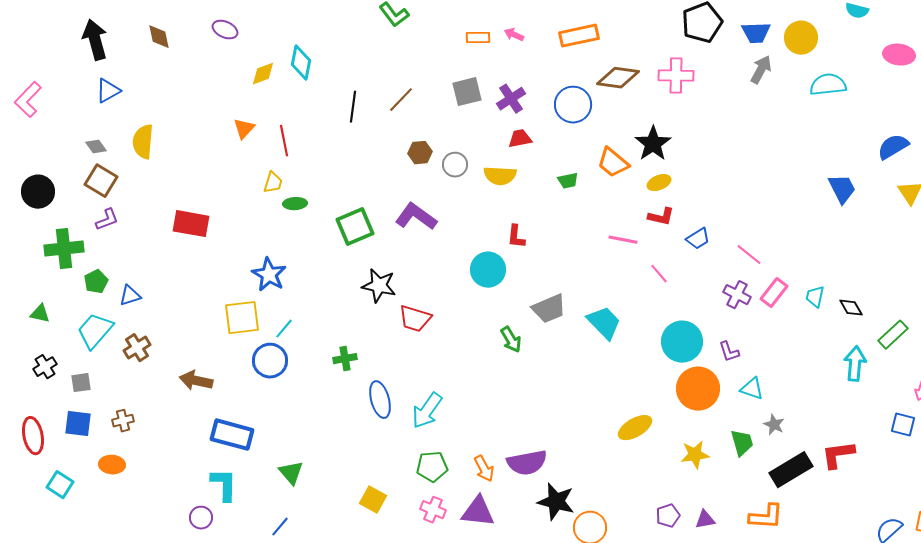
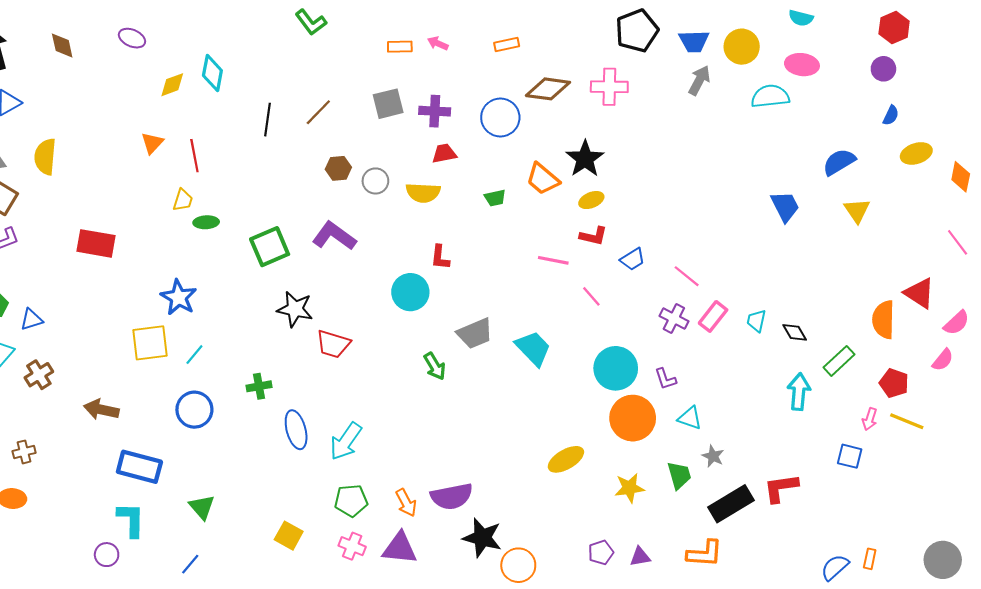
orange rectangle: (579, 36) -> (507, 44), size x0.6
pink ellipse: (899, 55) -> (802, 65), moved
purple cross: (511, 99) -> (435, 111), turned 36
blue circle: (270, 361) -> (194, 410), moved

